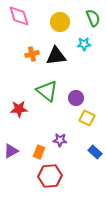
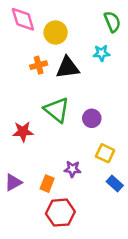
yellow circle: (60, 22) -> (56, 33), moved
yellow square: (87, 118) -> (105, 153), moved

